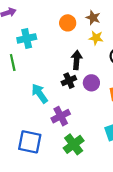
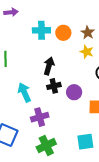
cyan cross: (27, 38) -> (41, 30), moved
black arrow: (77, 60) -> (49, 66), moved

